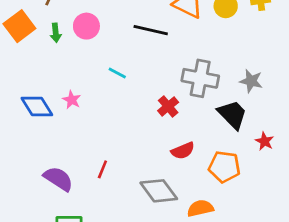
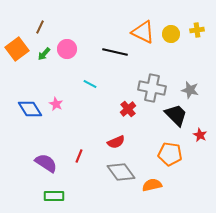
green arrow: (56, 33) -> (44, 54), turned 48
red semicircle: (183, 151) -> (116, 142), moved

